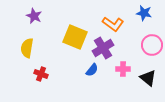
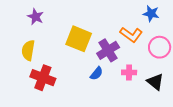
orange L-shape: (113, 24) -> (131, 35), moved
red cross: (41, 74) -> (43, 78), size x1.6

